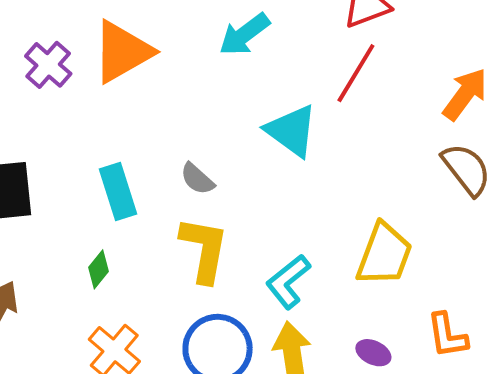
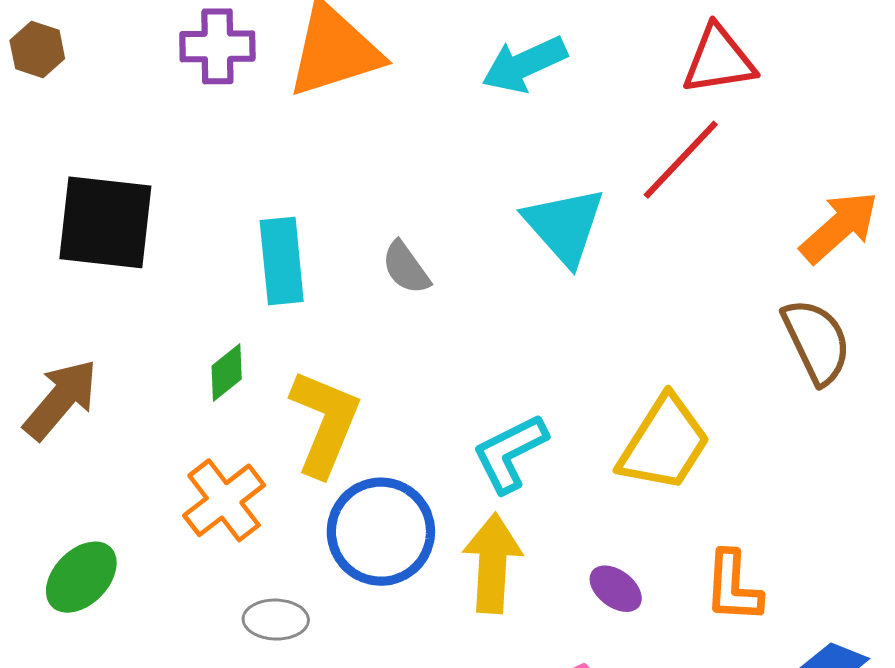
purple cross: (48, 65) -> (217, 46), turned 36
yellow L-shape: (204, 249) -> (325, 423), moved

